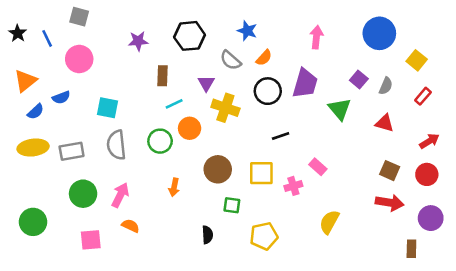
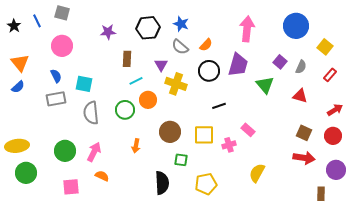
blue star: (247, 31) -> (181, 24), moved
pink arrow: (317, 37) -> (247, 29), size x1.4
blue line: (47, 38) -> (37, 21), moved
orange triangle: (25, 81) -> (20, 63), turned -30
blue semicircle: (61, 97) -> (56, 76), moved, turned -96
blue semicircle: (36, 112) -> (18, 87), moved
yellow ellipse: (33, 148) -> (17, 146), moved
gray rectangle: (72, 151) -> (56, 99), moved
black semicircle: (207, 235) -> (162, 183), size x1.6

